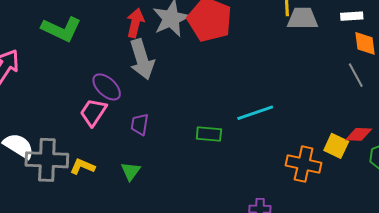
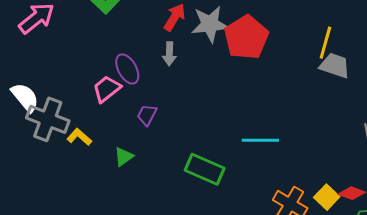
gray arrow: (142, 59) -> (169, 54), size x0.6
green rectangle: (209, 134) -> (205, 169), moved, size x1.5

